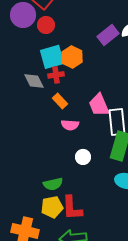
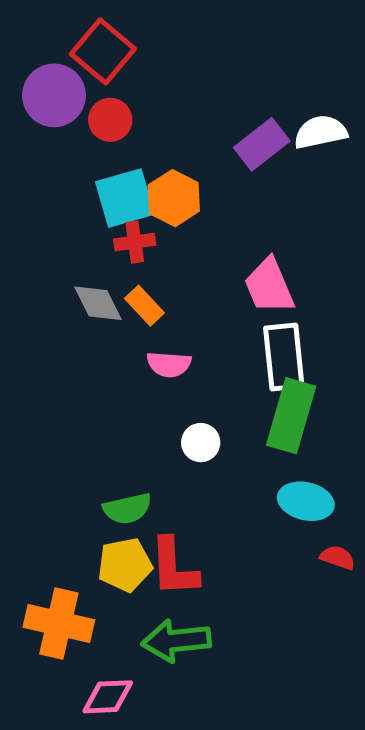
gray diamond: (34, 81) -> (98, 303), moved
pink trapezoid: (99, 105) -> (269, 286), moved

